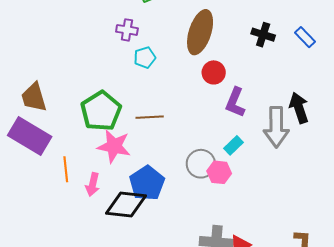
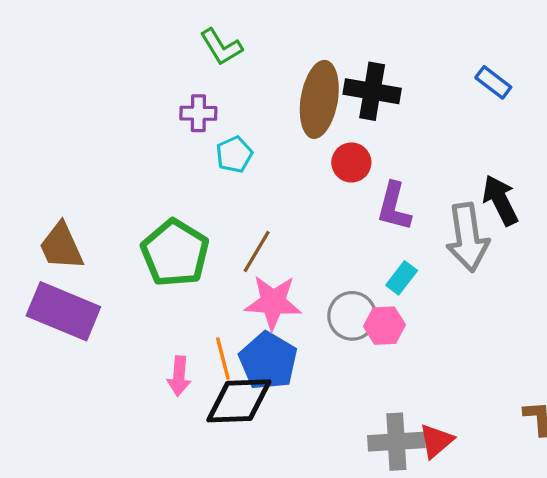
black cross: (263, 35) -> (372, 91), moved, size x1.4
brown line: (150, 117) -> (257, 251), turned -48
pink star: (114, 146) -> (273, 302), moved
orange line: (66, 169) -> (223, 359), moved

